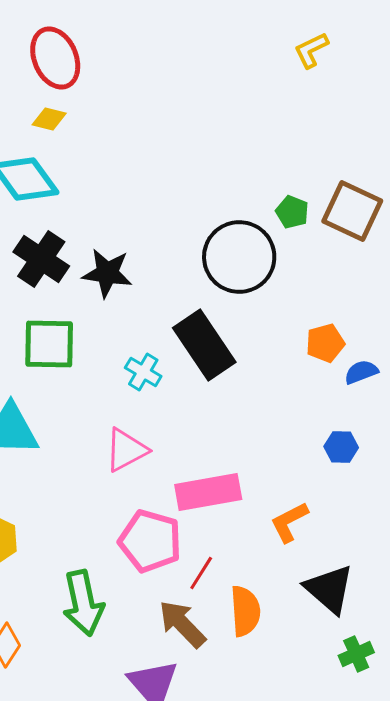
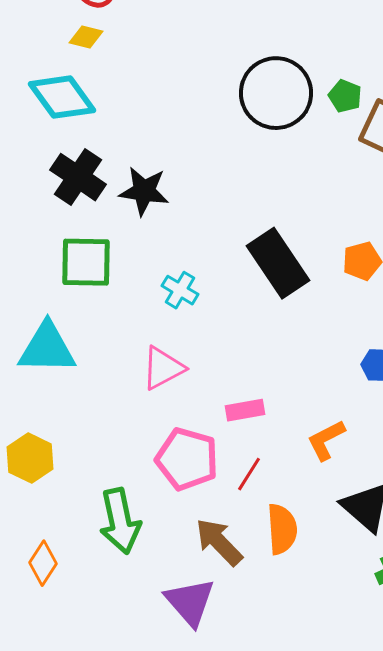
green pentagon: (292, 212) -> (345, 96), moved
black circle: (239, 257) -> (276, 93), moved
black rectangle: (204, 345) -> (278, 263), moved
pink rectangle: (208, 492) -> (245, 410), size x0.6
red line: (201, 573) -> (249, 474), moved

